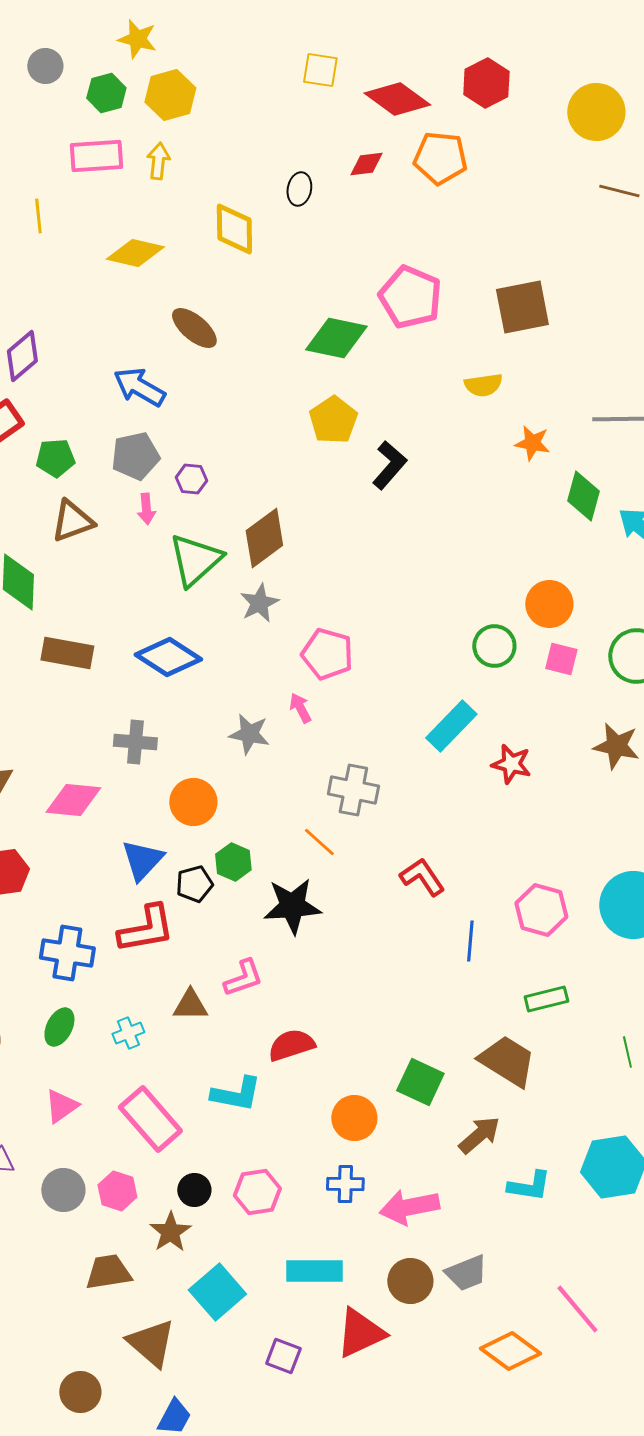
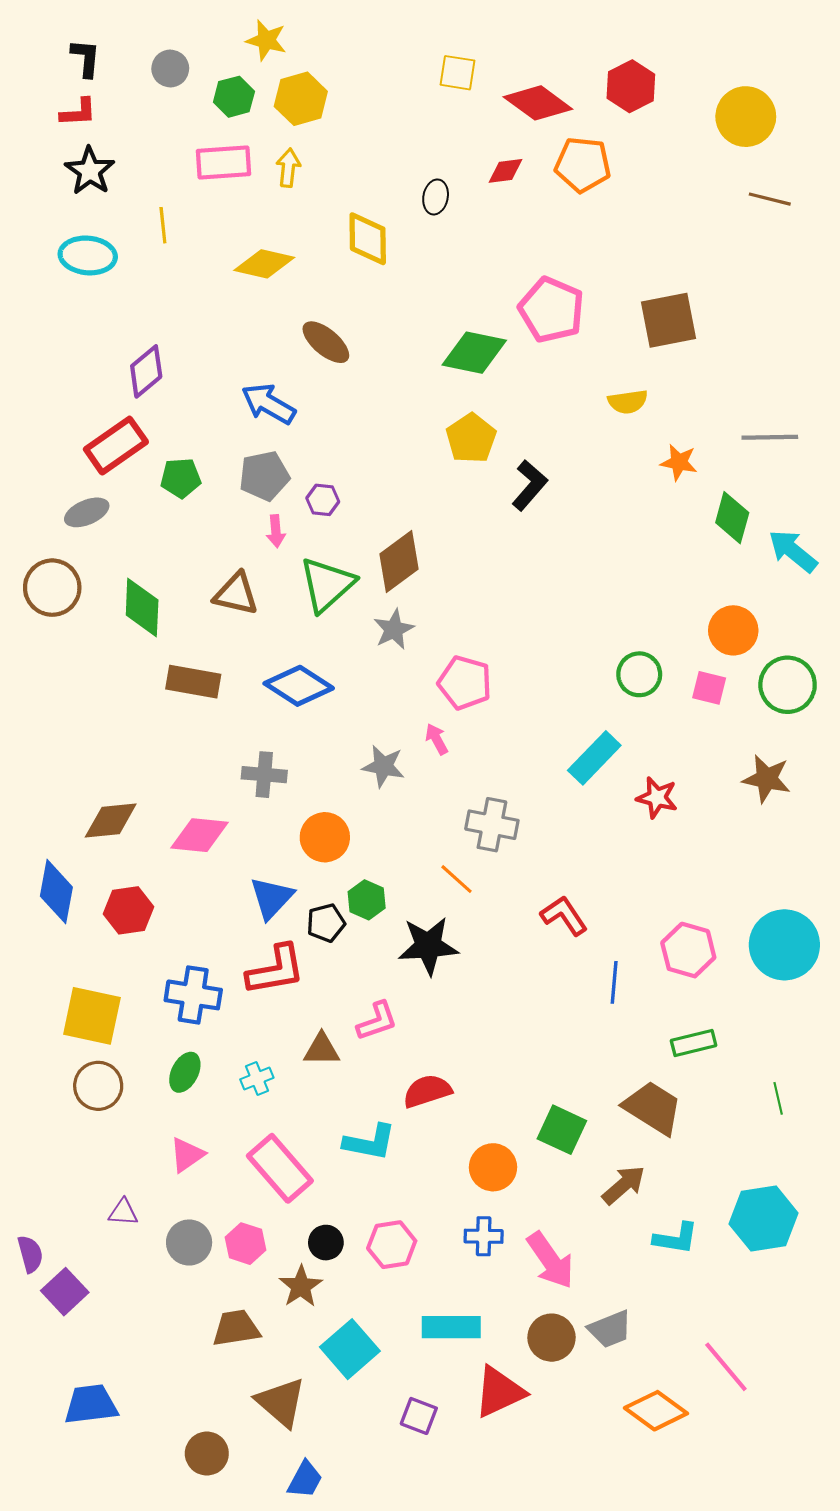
brown triangle: (72, 521) -> (236, 594), moved, turned 33
orange circle: (549, 604) -> (733, 630), moved
pink arrow: (409, 1207) -> (550, 1260), turned -114

